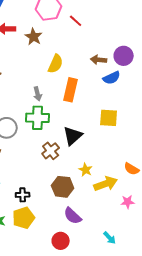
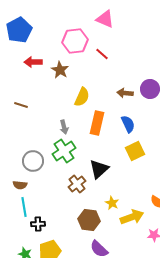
blue semicircle: (112, 78) -> (128, 124), moved, turned -90
green cross: (38, 118) -> (64, 151), turned -35
yellow square: (109, 118) -> (135, 151), turned -30
black cross: (23, 195) -> (38, 224), moved

